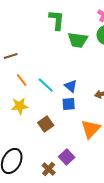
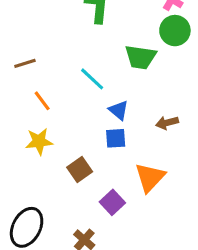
green trapezoid: (78, 40) -> (141, 57), moved
cyan line: (46, 85) -> (92, 79), moved
purple square: (67, 157) -> (112, 202), moved

